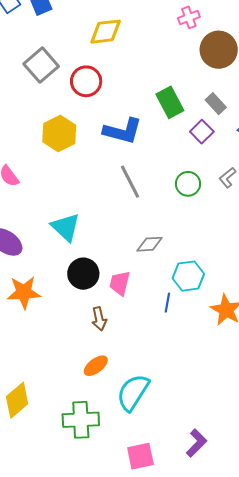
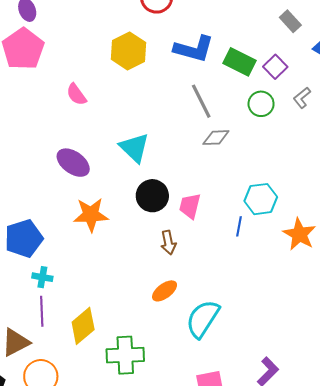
green rectangle: (170, 102) -> (239, 62), moved, turned -36
purple square: (202, 132) -> (275, 67), moved
gray diamond: (150, 244) -> (216, 138), moved
green cross: (81, 420) -> (125, 355), moved

